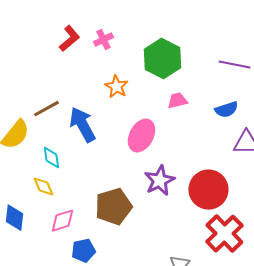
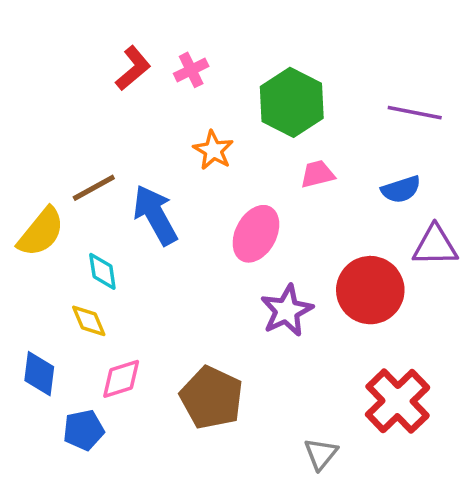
red circle: (208, 190) -> (370, 290), moved
brown pentagon: (113, 207) -> (212, 398), moved, turned -30
blue pentagon: (83, 251) -> (84, 430), moved

